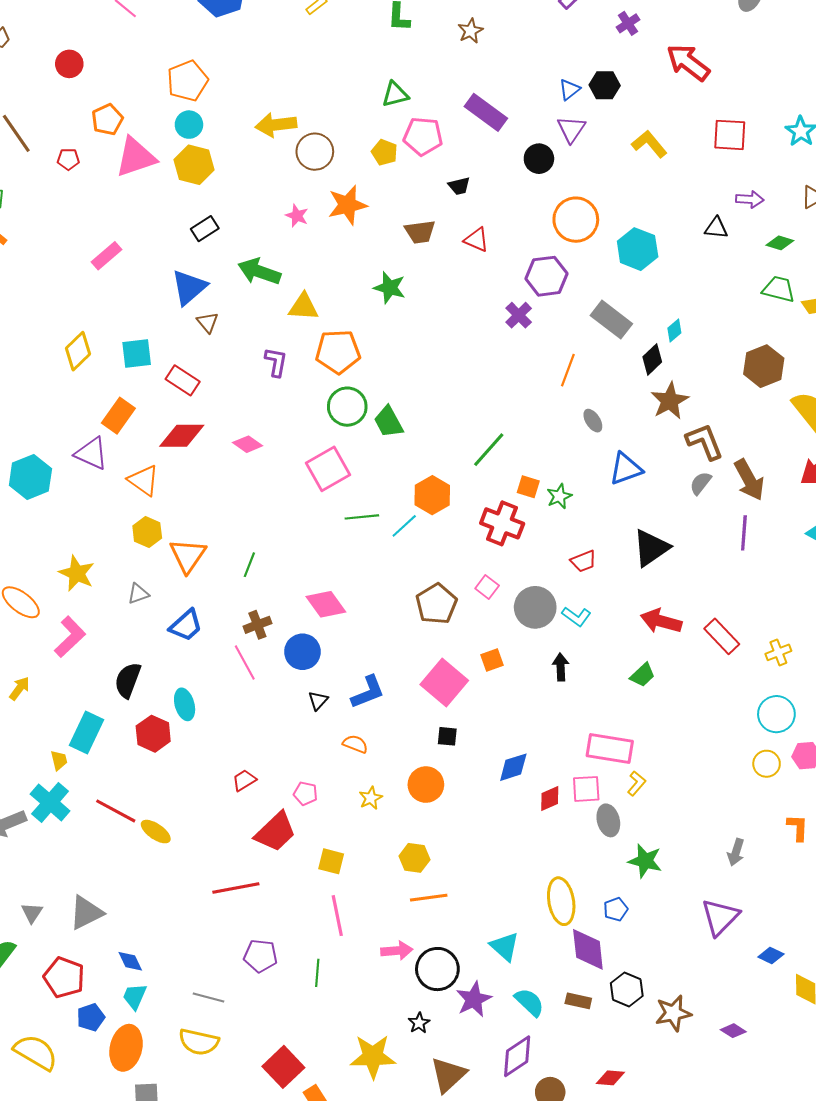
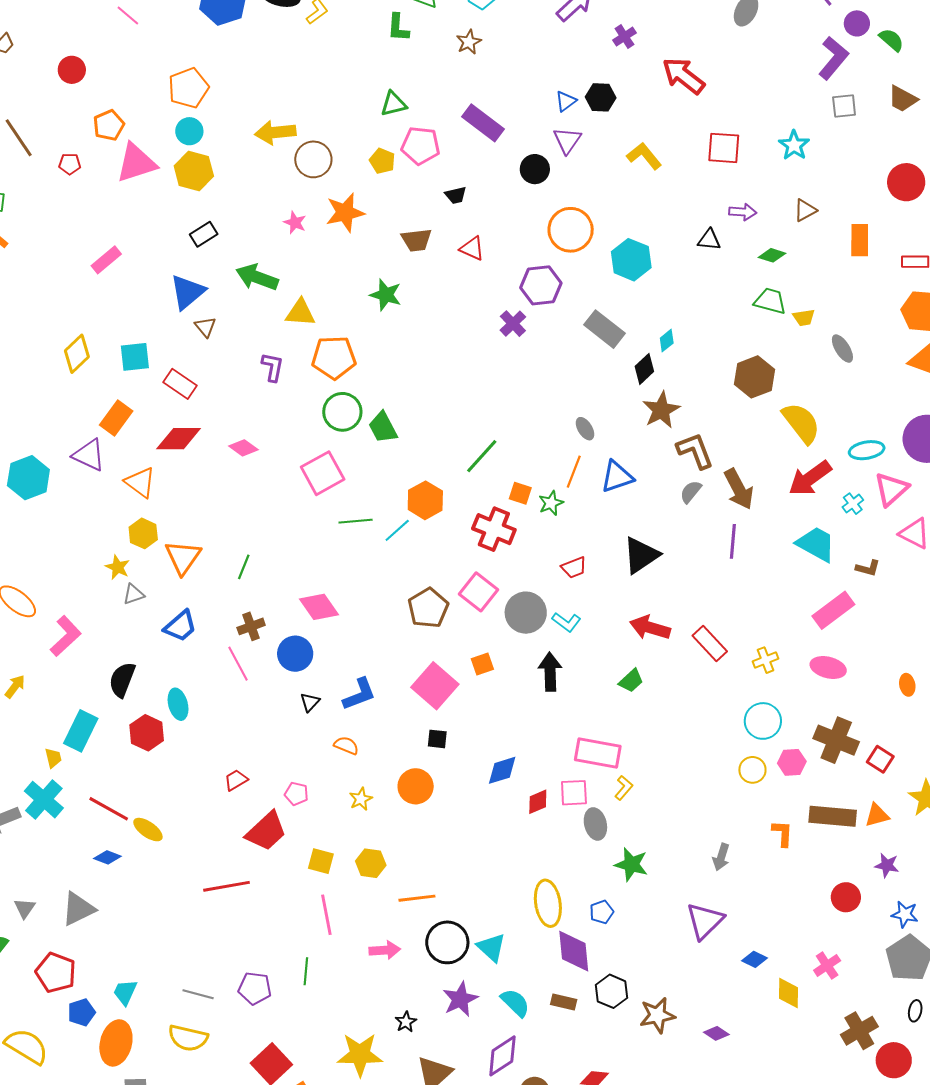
orange line: (568, 370) -> (574, 472), moved
yellow star: (77, 573) -> (118, 567), moved, size x0.7
pink square: (487, 587) -> (478, 592), size x1.6
black arrow: (561, 667) -> (550, 672), size x1.4
yellow hexagon: (414, 858) -> (371, 863), moved
purple pentagon: (260, 956) -> (255, 988), moved
blue diamond: (130, 961) -> (107, 857), moved, turned -44
black circle: (437, 969) -> (447, 942), moved

